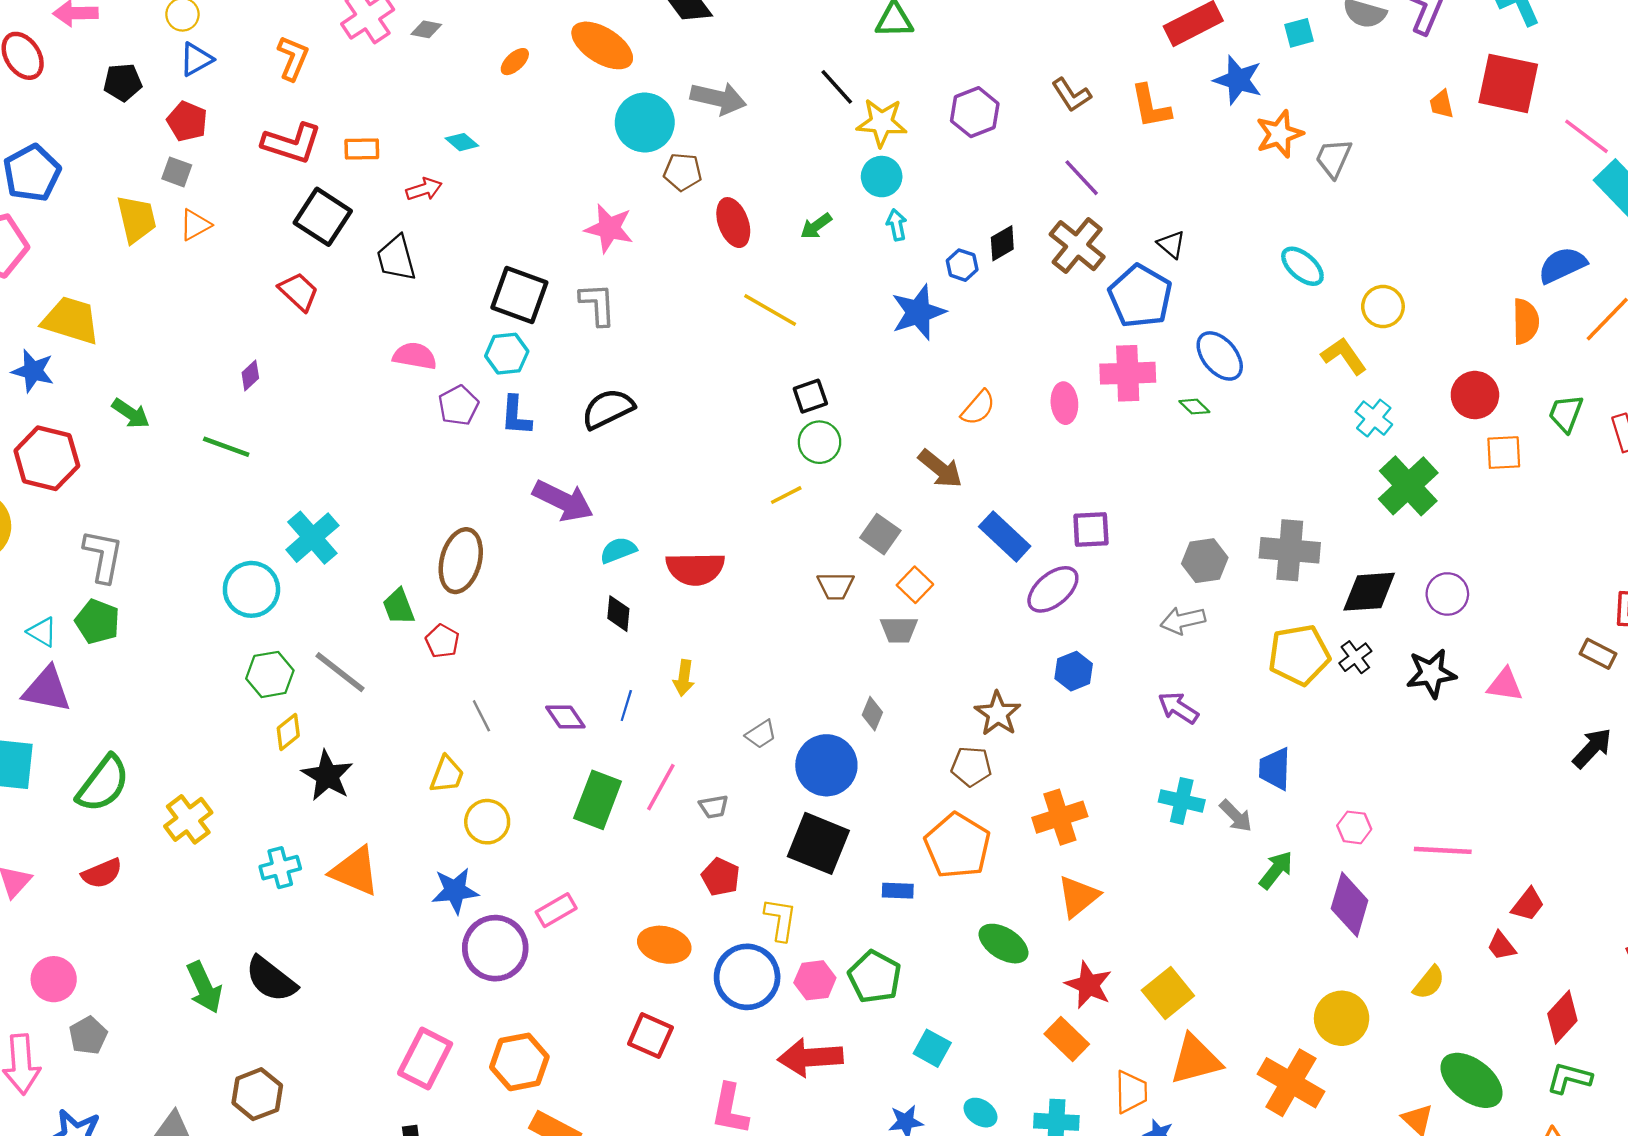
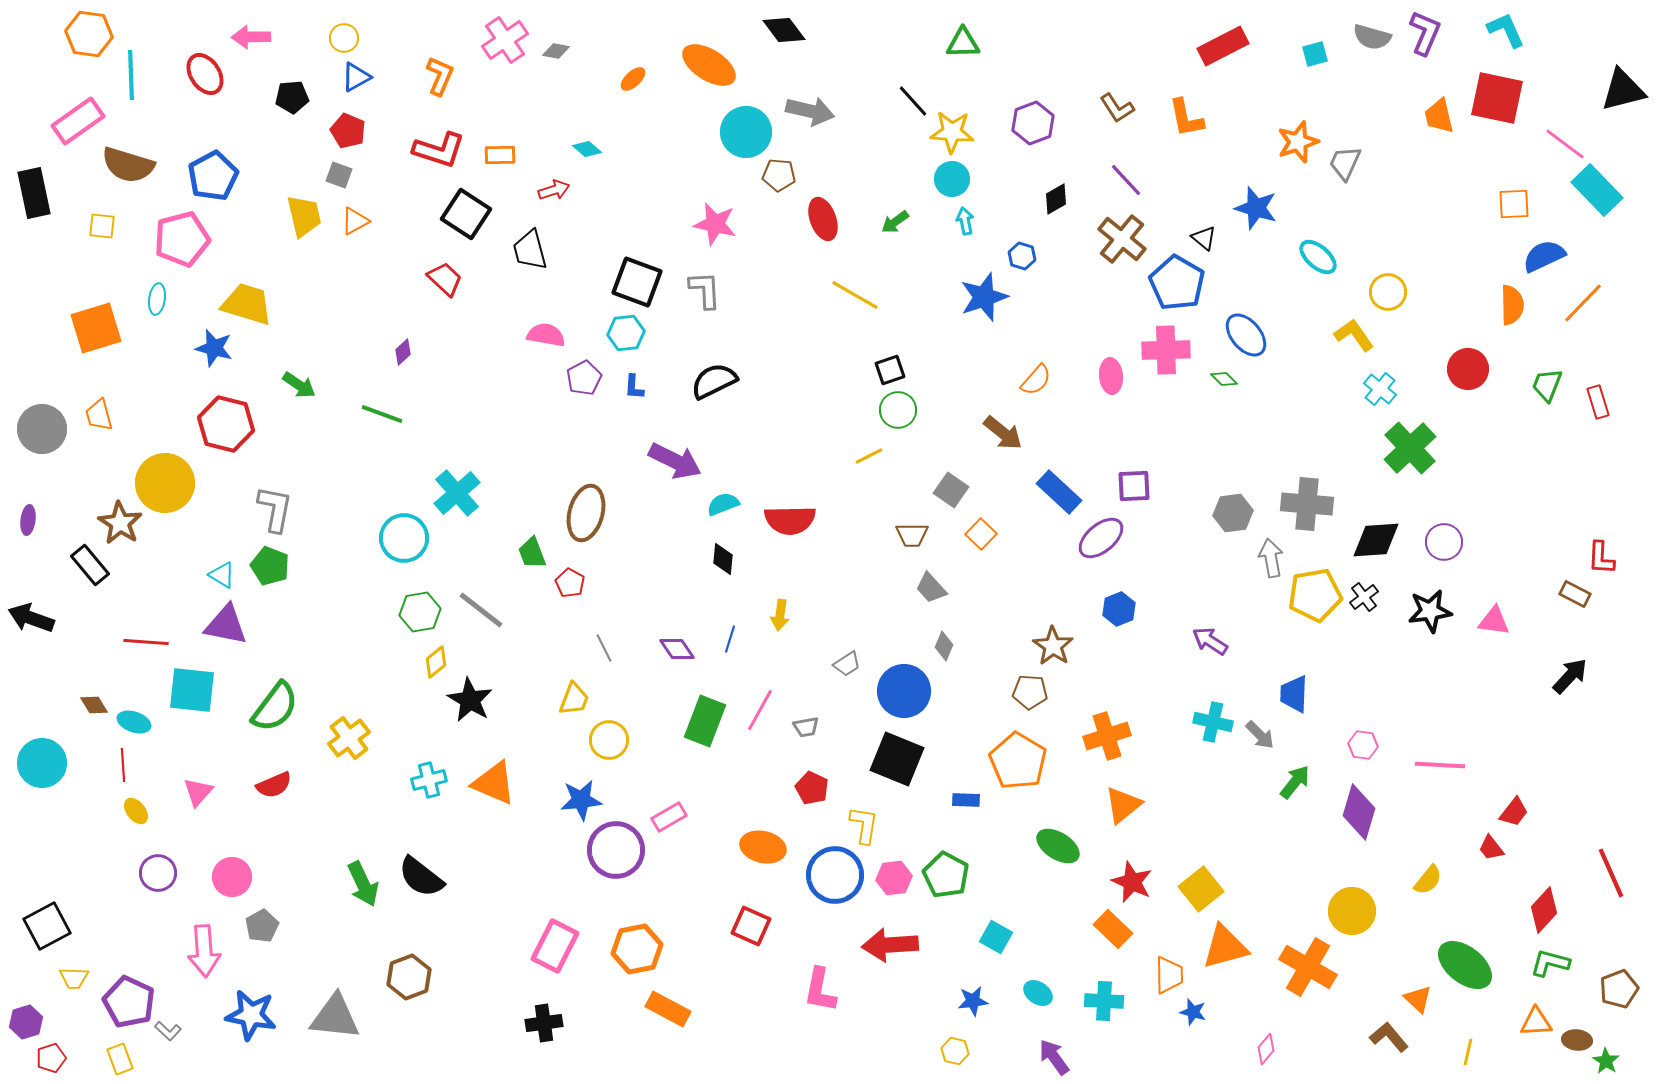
blue star: (1238, 80) -> (1256, 208), moved
orange trapezoid: (1442, 104) -> (1439, 116), size x1.4
black diamond: (1002, 243) -> (1056, 199), moved
blue L-shape: (516, 416) -> (634, 387), size x0.7
orange square: (1504, 453) -> (1514, 204), moved
gray arrow: (1183, 620) -> (1271, 558), moved, turned 93
gray trapezoid: (899, 630) -> (931, 588), moved, turned 48

